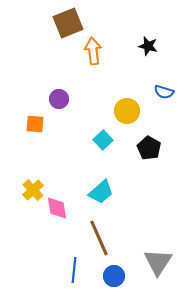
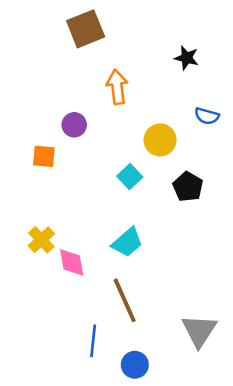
orange arrow: (93, 51) -> (117, 87), moved
blue circle: (114, 276) -> (135, 365), moved

